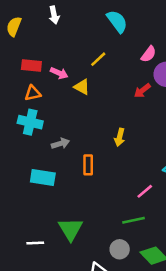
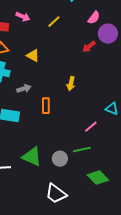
pink arrow: (59, 73) -> (23, 17), moved
yellow triangle: (82, 87) -> (33, 56), moved
green triangle: (70, 229) -> (32, 157), turned -35
gray circle: (120, 249) -> (60, 159), moved

